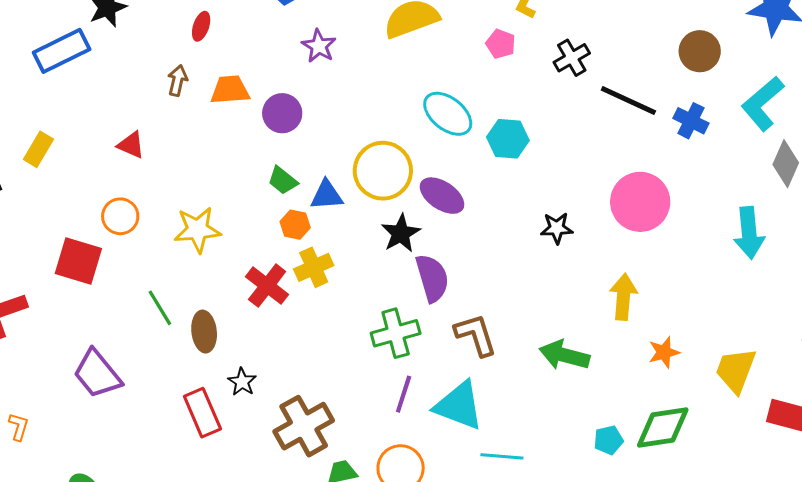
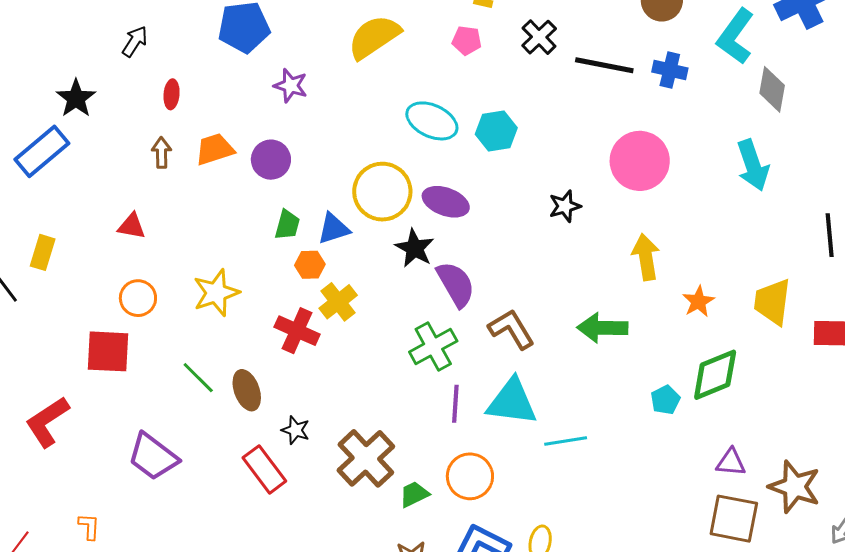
green trapezoid: (283, 180) -> (287, 225), turned -100

